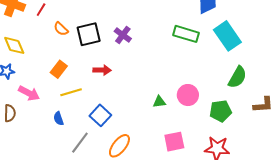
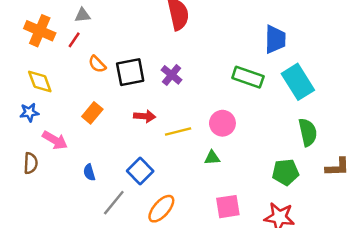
green semicircle: (237, 77) -> (308, 132), turned -45
yellow line: (71, 92) -> (178, 132), moved
pink circle: (188, 95) -> (222, 123), moved

